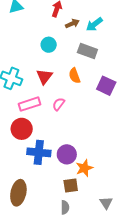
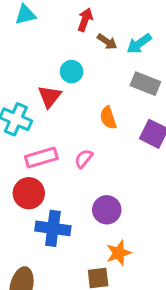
brown arrow: (72, 24) -> (107, 42), turned 56
gray rectangle: (87, 51) -> (145, 84), moved
red triangle: (44, 77) -> (50, 97), moved
purple circle: (67, 154) -> (107, 210), moved

